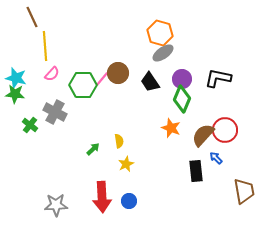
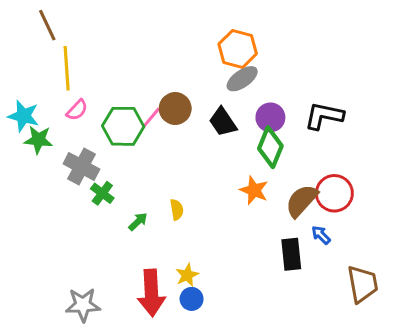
green star: (15, 94) -> (38, 140), moved
green cross: (30, 125) -> (102, 193), moved
yellow star: (126, 164) -> (187, 275), moved

